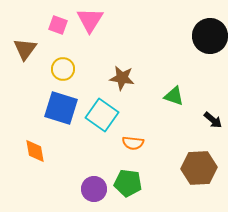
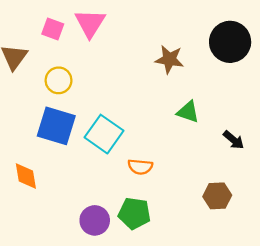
brown star: (122, 78) -> (169, 59), moved
brown hexagon: (199, 168) -> (217, 196), size x0.7

